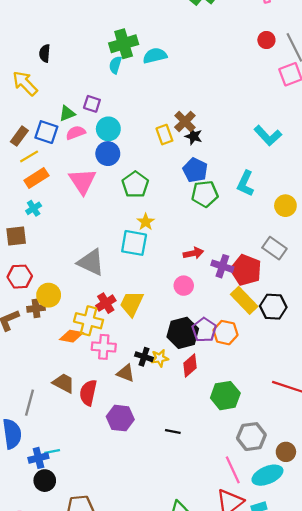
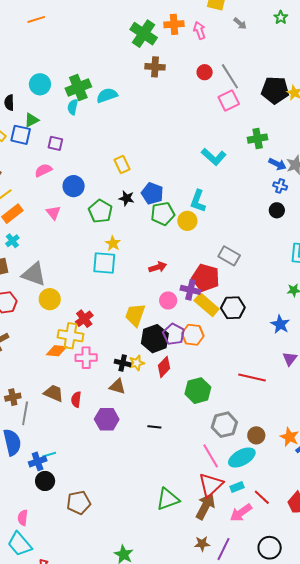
green triangle: (67, 113) -> (32, 120), moved
brown cross: (185, 121) -> (155, 67), moved, turned -36
cyan circle: (108, 129) -> (40, 84), moved
blue square: (46, 132) -> (21, 135), moved
black star: (194, 136) -> (127, 198), moved
pink triangle: (82, 181) -> (53, 213), size x0.6
yellow circle: (285, 206) -> (187, 221), moved
gray triangle: (91, 262) -> (34, 274), moved
purple cross: (222, 266) -> (190, 290), moved
pink circle: (184, 286) -> (168, 300), moved
yellow circle: (49, 295) -> (50, 299), moved
yellow trapezoid: (132, 304) -> (135, 315), moved
brown cross: (36, 308) -> (13, 397), moved
brown triangle: (126, 373) -> (117, 386), moved
red semicircle: (88, 393) -> (76, 399), size x0.7

